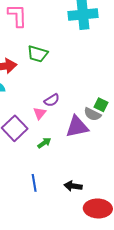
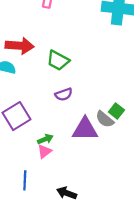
green trapezoid: (38, 54) -> (58, 60), moved
pink triangle: (40, 113) -> (45, 151), moved

